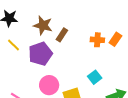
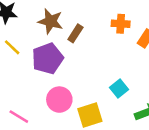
orange cross: (97, 40) -> (121, 24), moved

